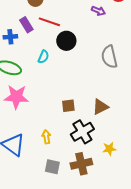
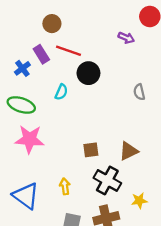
blue cross: (10, 37) -> (22, 68), turned -32
gray semicircle: (109, 57) -> (139, 92), size x0.6
black cross: (82, 132) -> (107, 180), turned -30

